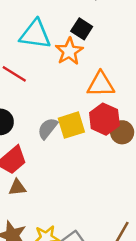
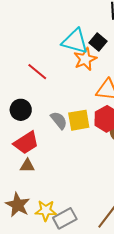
cyan triangle: (35, 34) -> (75, 41), moved
gray semicircle: (48, 128) -> (59, 120), turned 96

